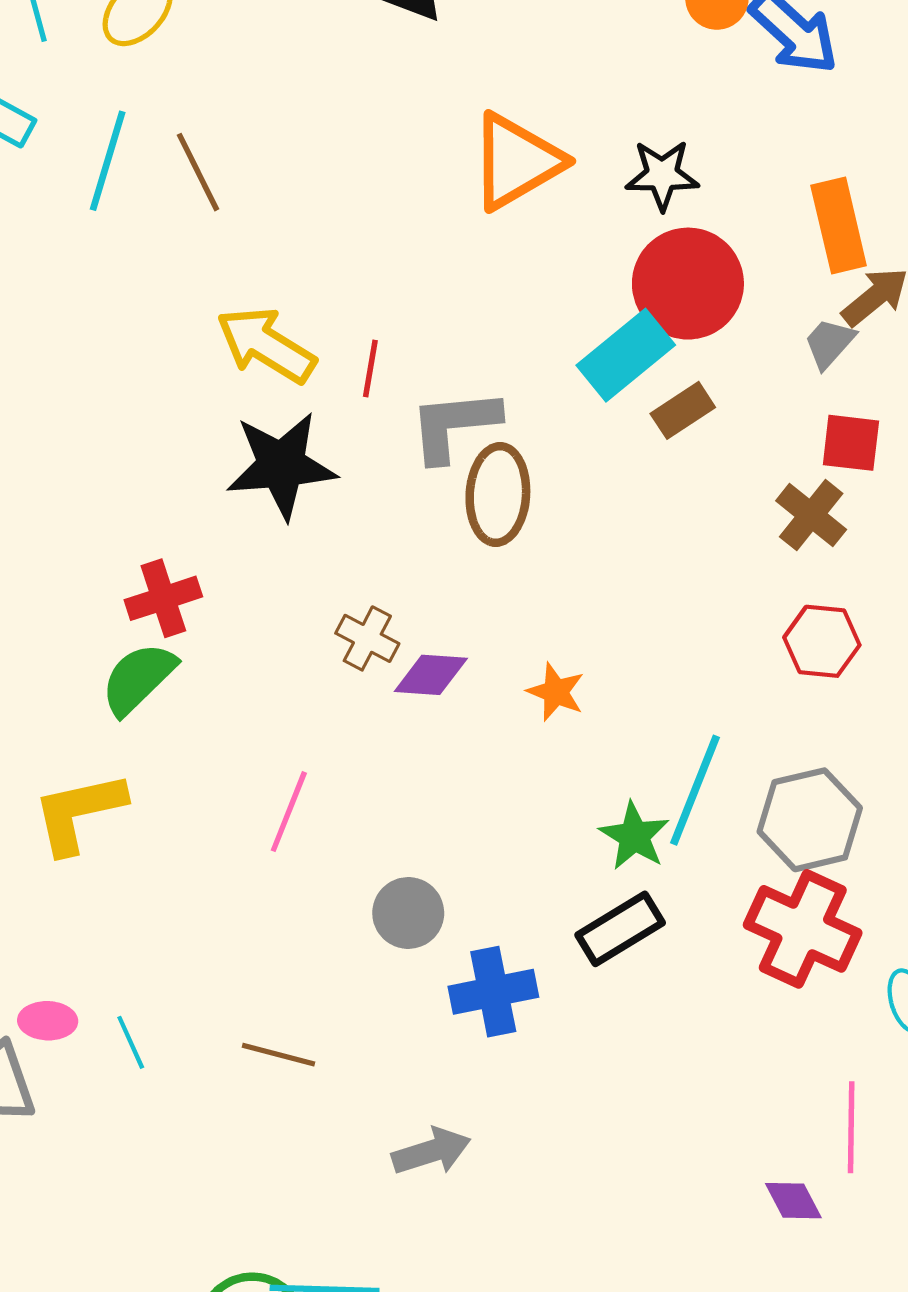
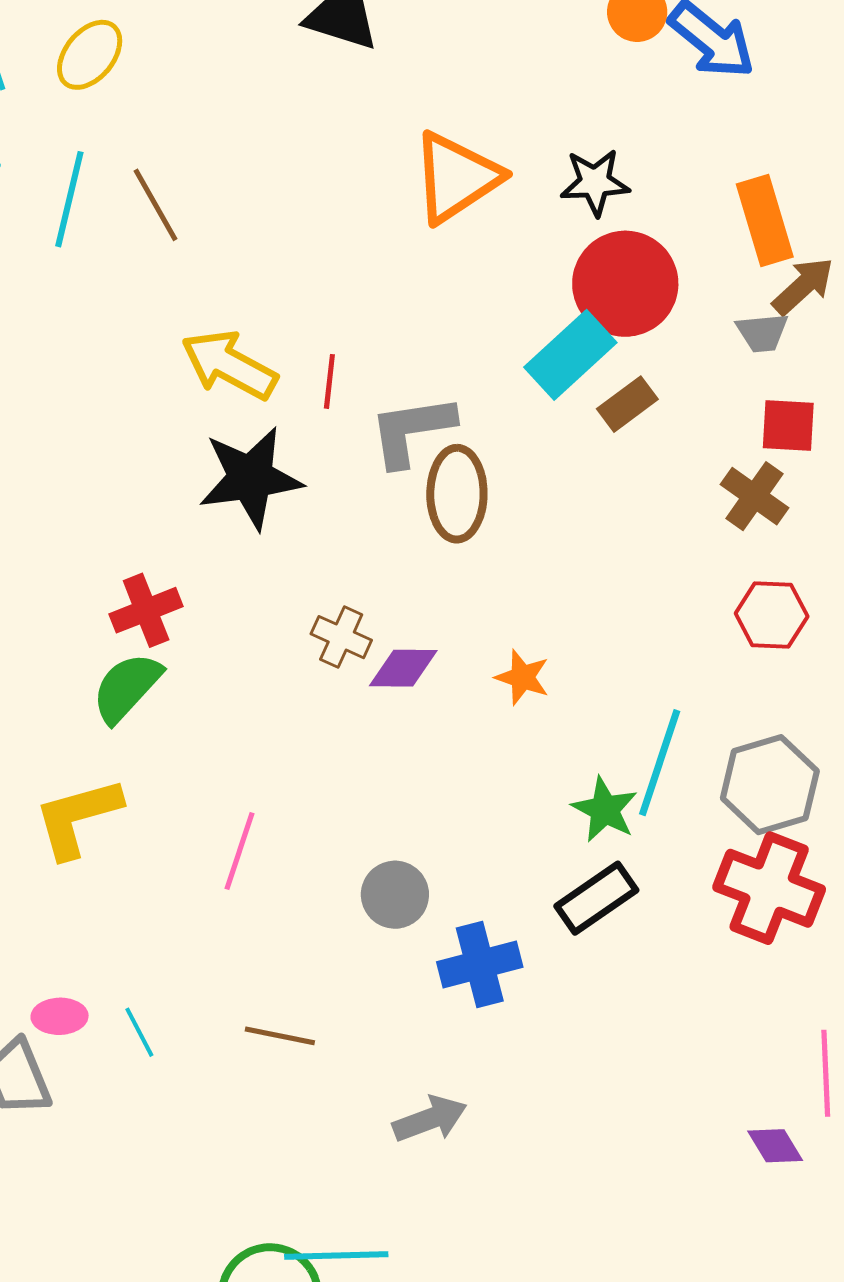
gray trapezoid: (829, 343) -> (762, 333), turned -134
pink line: (289, 812) -> (239, 851), moved

